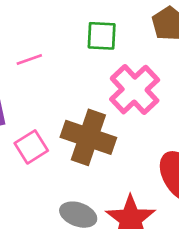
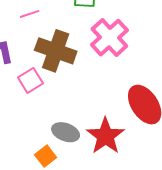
brown cross: (88, 137) -> (56, 51), moved

